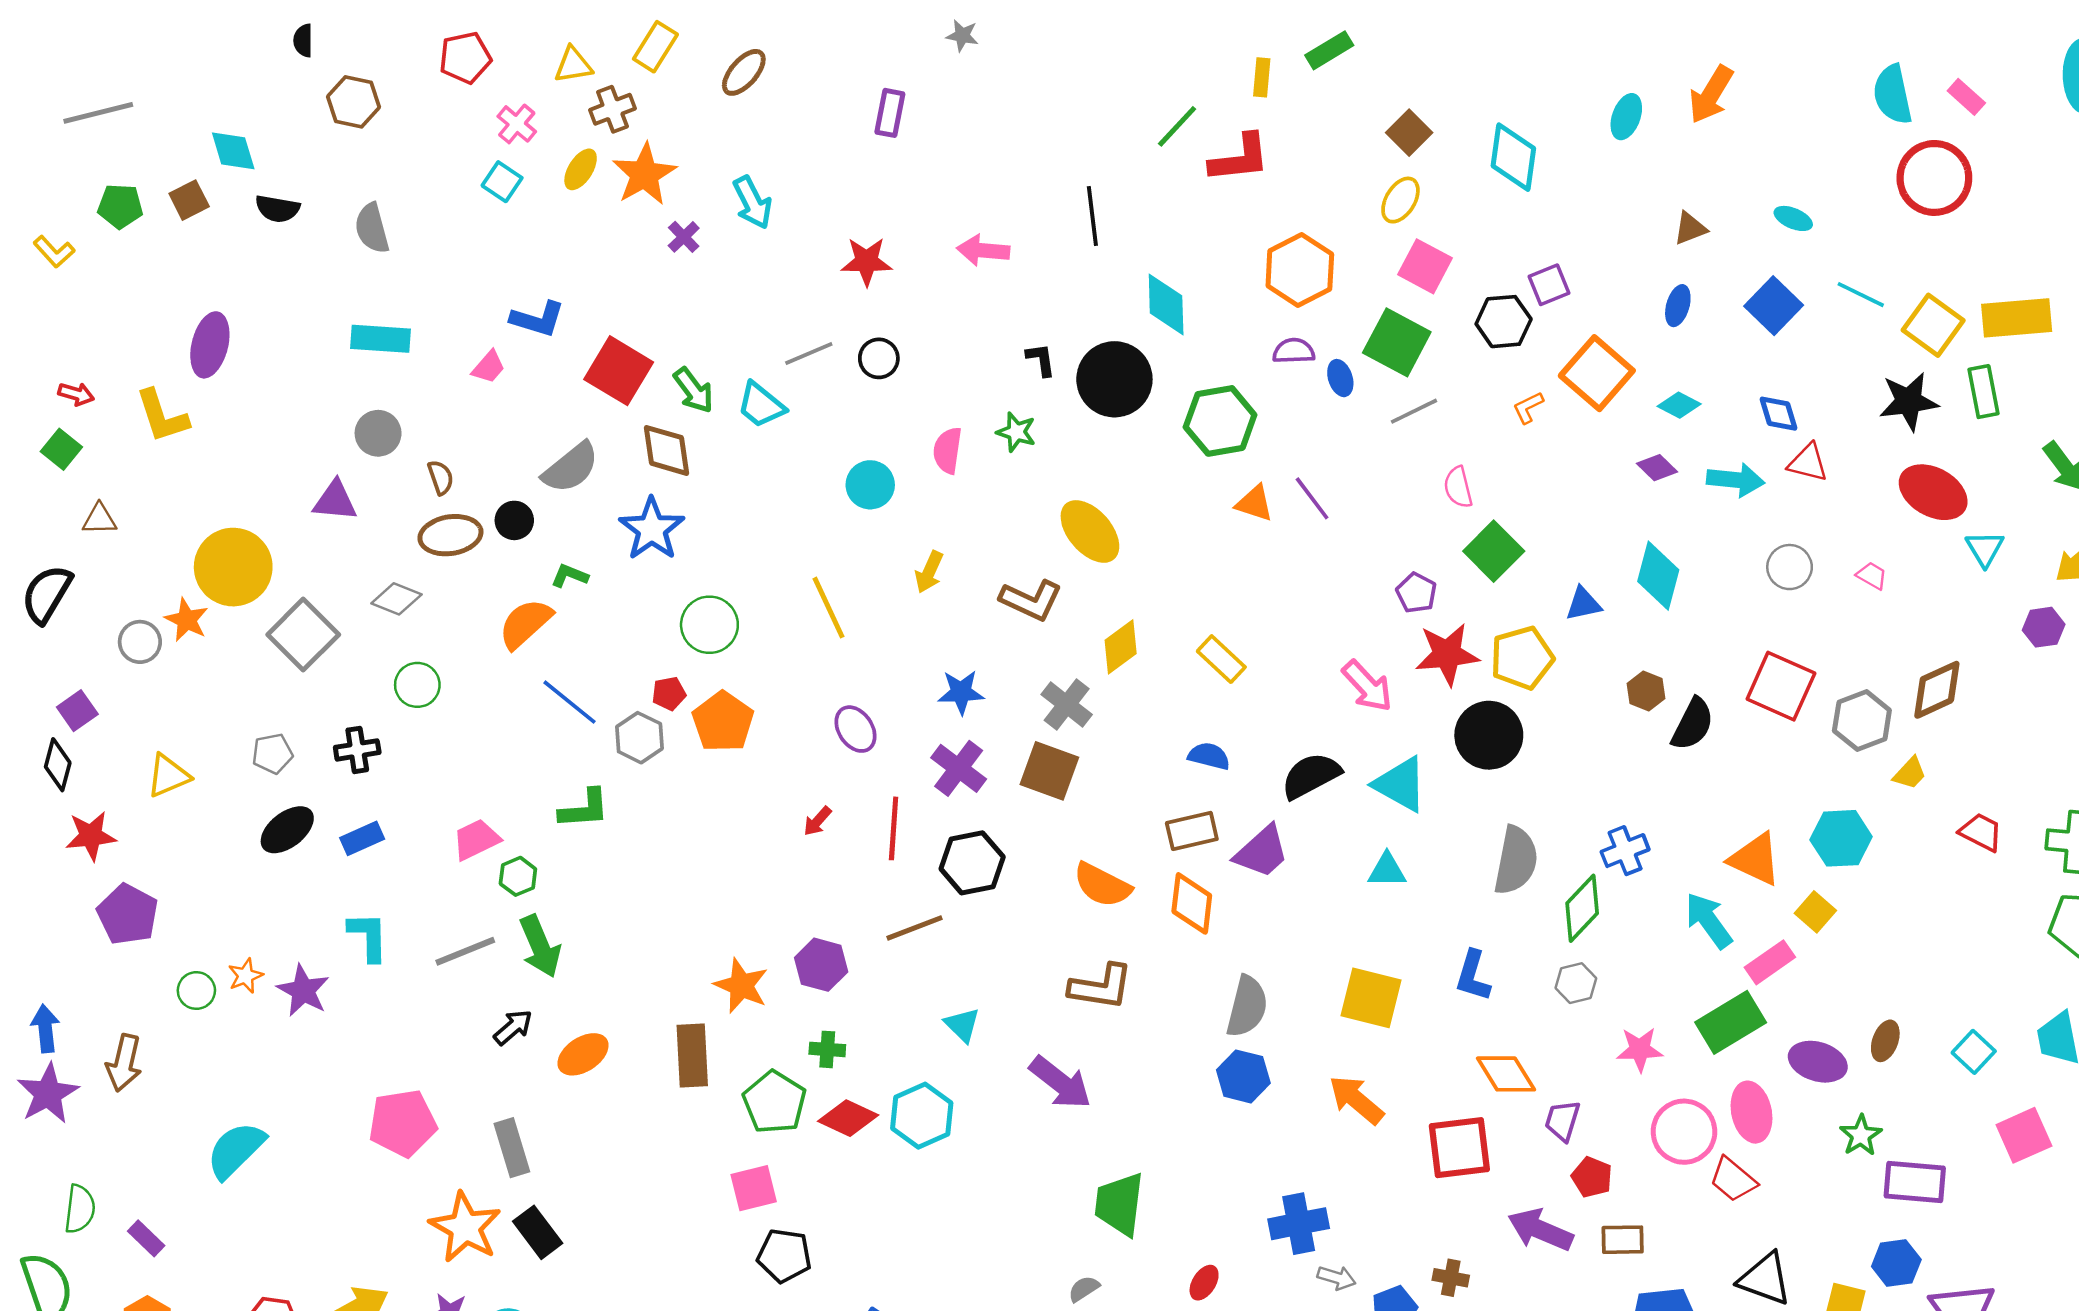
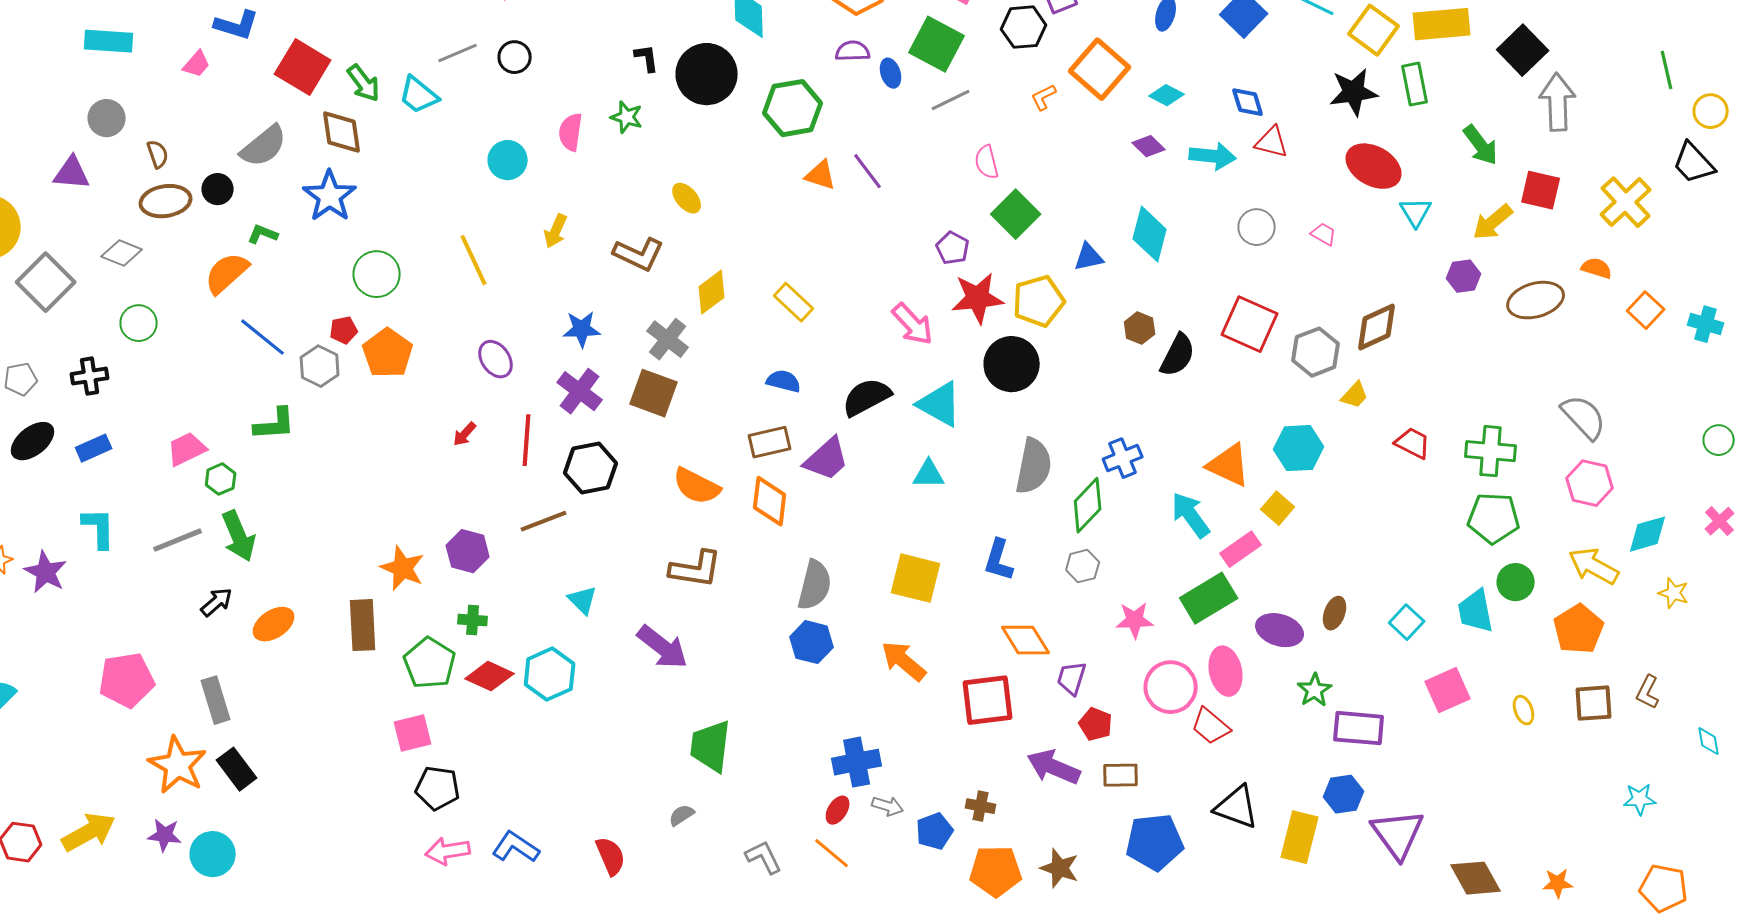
yellow ellipse: (1090, 531) -> (687, 198), size x0.6
red ellipse: (1204, 1283) -> (838, 810), moved

